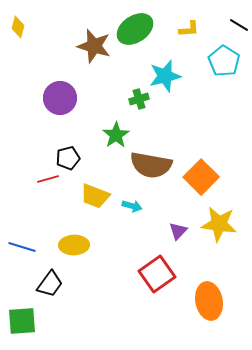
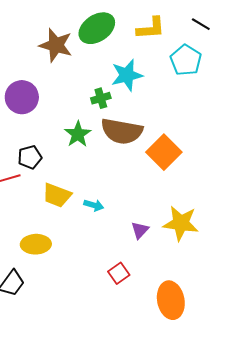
yellow L-shape: (189, 29) -> (151, 28), size x1.4
brown semicircle: (151, 165) -> (122, 131), moved
orange square: (201, 177) -> (164, 152), moved
red square: (157, 274) -> (119, 273), size x0.6

